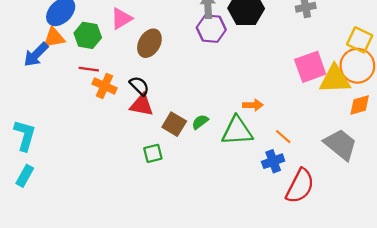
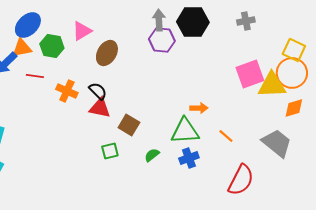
red line: (89, 69) -> (35, 76), moved
green semicircle: (200, 122) -> (152, 155), moved
blue cross: (273, 161) -> (189, 158), moved

